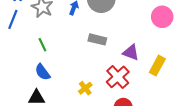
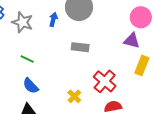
green line: (42, 45) -> (27, 59), turned -32
purple triangle: (131, 52) -> (132, 41), moved

